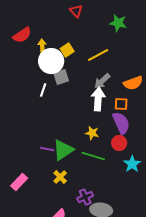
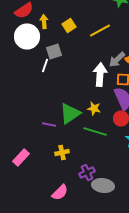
white circle: (51, 61) -> (27, 36), moved
gray square: (61, 77) -> (54, 52), moved
gray arrow: (102, 81) -> (117, 60), moved
green triangle: (63, 150) -> (70, 114), moved
yellow cross: (60, 177) -> (62, 152), turned 32

